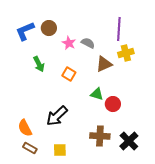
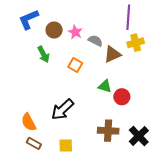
brown circle: (49, 28) -> (54, 30), moved
gray semicircle: (88, 43) -> (95, 41), moved

